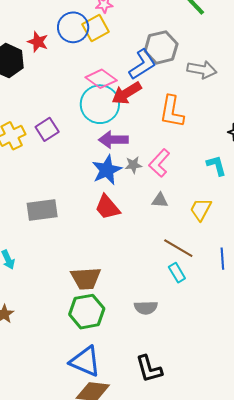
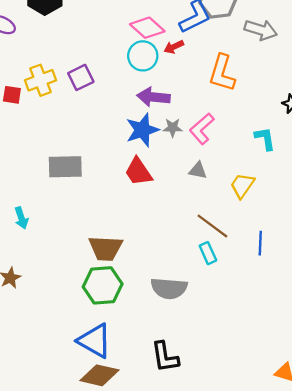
red arrow: (127, 93) -> (174, 47), size x0.6
cyan circle: (100, 104) -> (143, 56), size x0.7
gray semicircle: (146, 308) -> (169, 288), size x1.4

